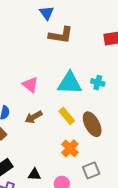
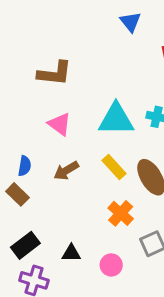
blue triangle: (47, 13) -> (130, 22), moved
brown L-shape: (61, 35) -> (55, 73), moved

